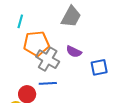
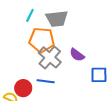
gray trapezoid: (71, 17) -> (57, 19), moved, turned 45

